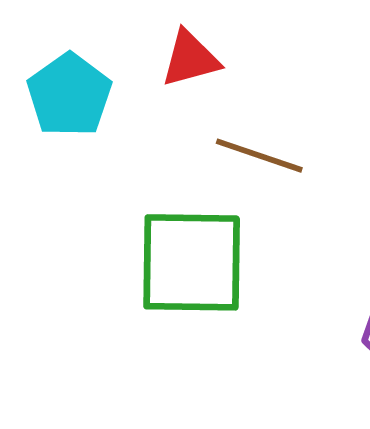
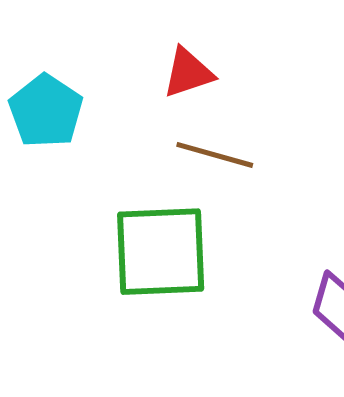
red triangle: (190, 59) -> (188, 73), moved

